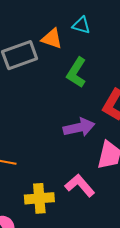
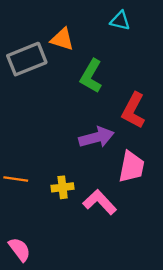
cyan triangle: (81, 25) -> (120, 21), moved
yellow cross: (39, 198) -> (63, 187), moved, size x0.7

